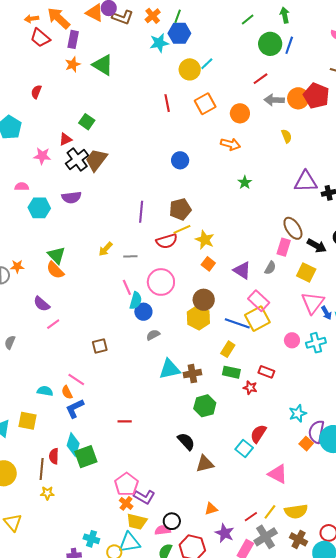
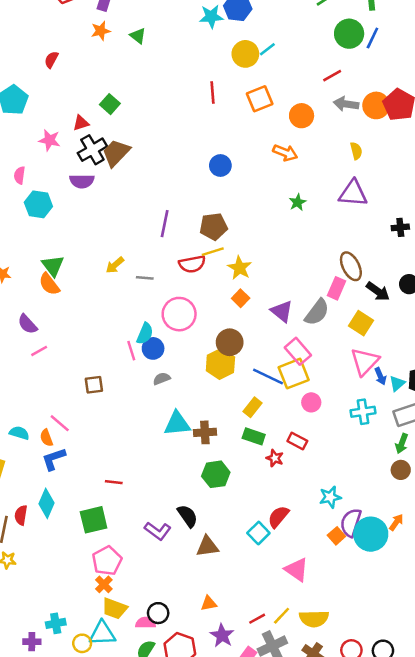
green triangle: (103, 65) -> (138, 36), size x0.6
purple triangle: (306, 181) -> (353, 193), moved
pink semicircle: (22, 187) -> (20, 175), turned -88
purple semicircle: (71, 197) -> (82, 181), moved
gray semicircle: (270, 268) -> (317, 312), size x1.6
pink line: (127, 287) -> (131, 351), moved
pink circle: (292, 340) -> (311, 402), moved
green square: (86, 457) -> (94, 520), moved
purple L-shape: (144, 497) -> (158, 531), moved
cyan cross: (91, 539) -> (56, 623), turned -35

